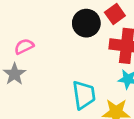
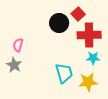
pink semicircle: (24, 46) -> (18, 45), turned -40

